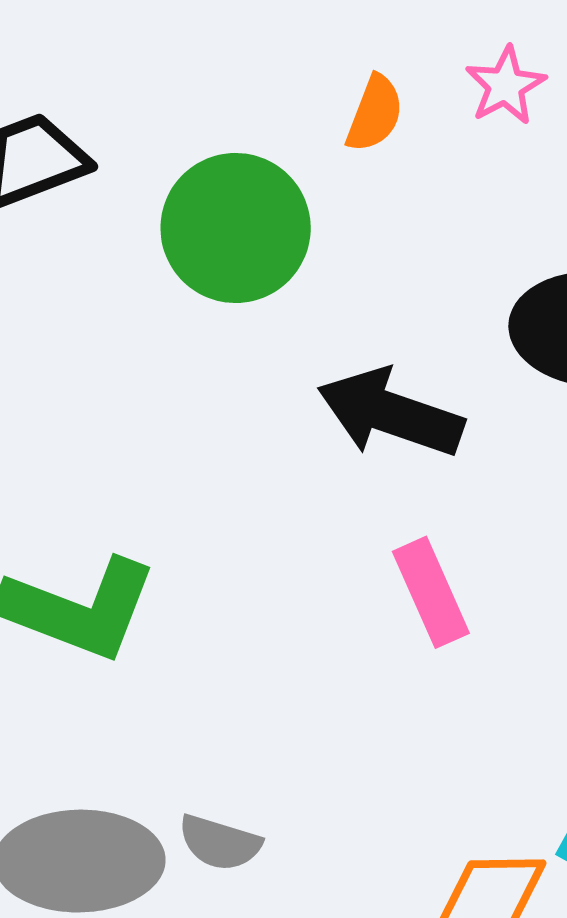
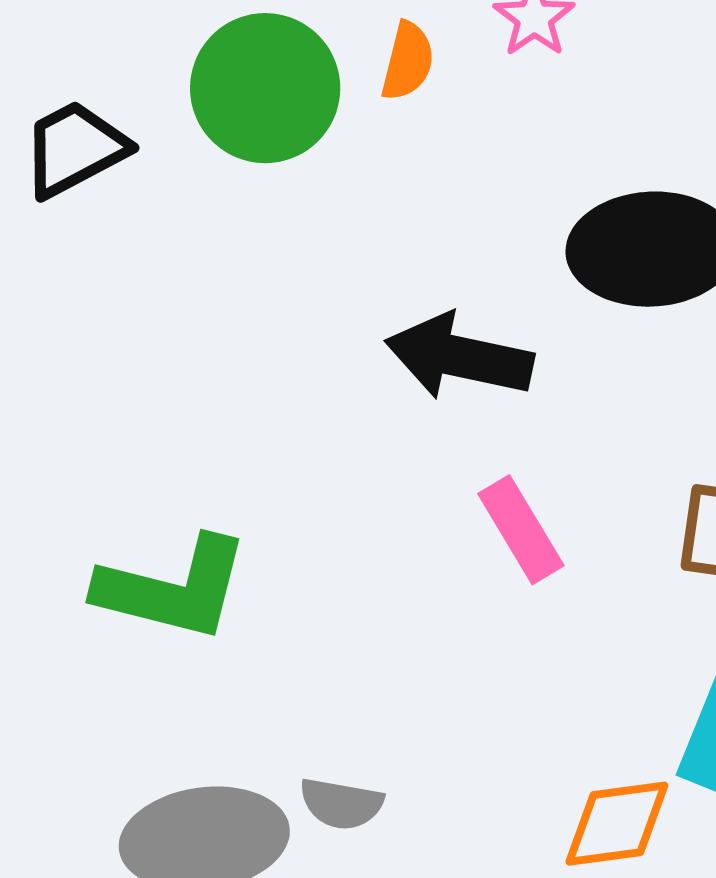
green circle: (236, 228) -> (265, 88), moved

